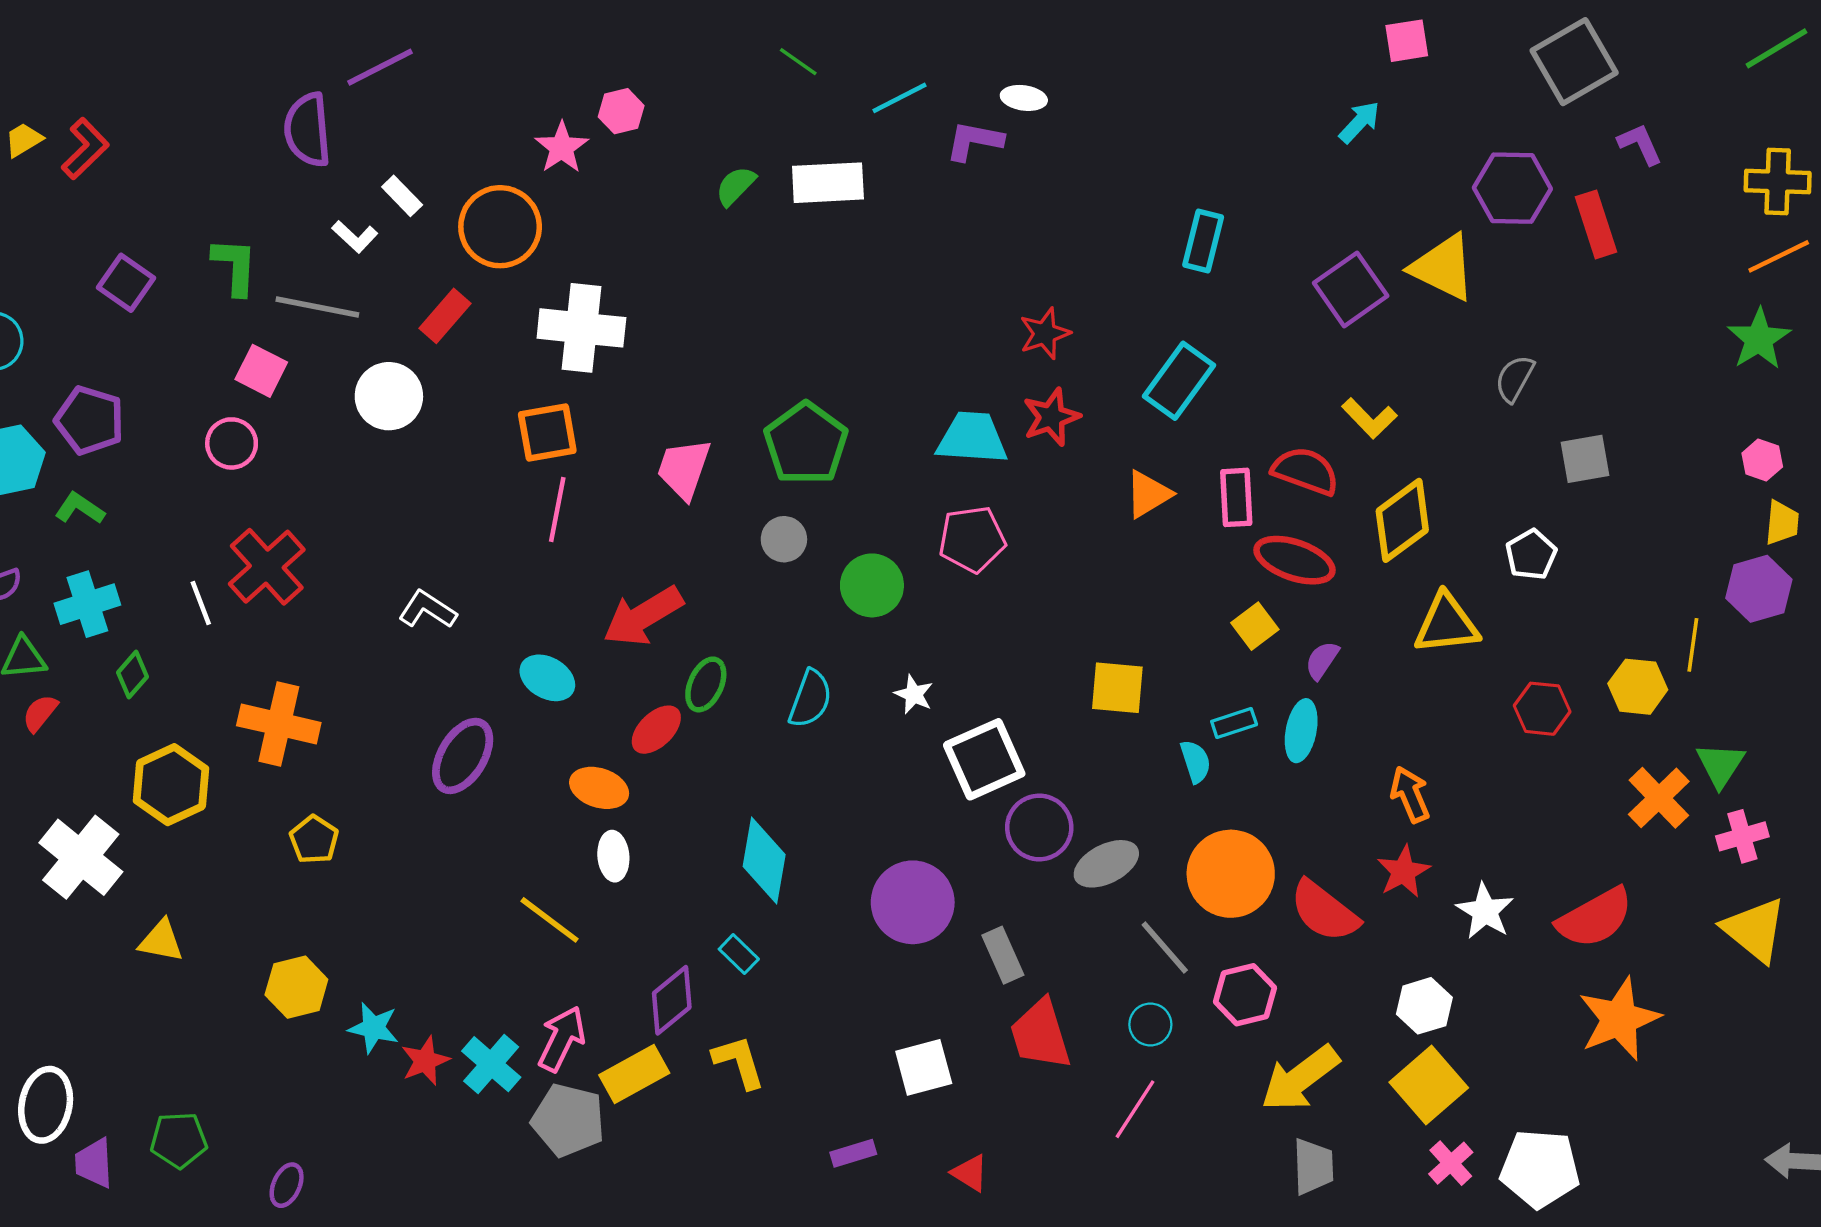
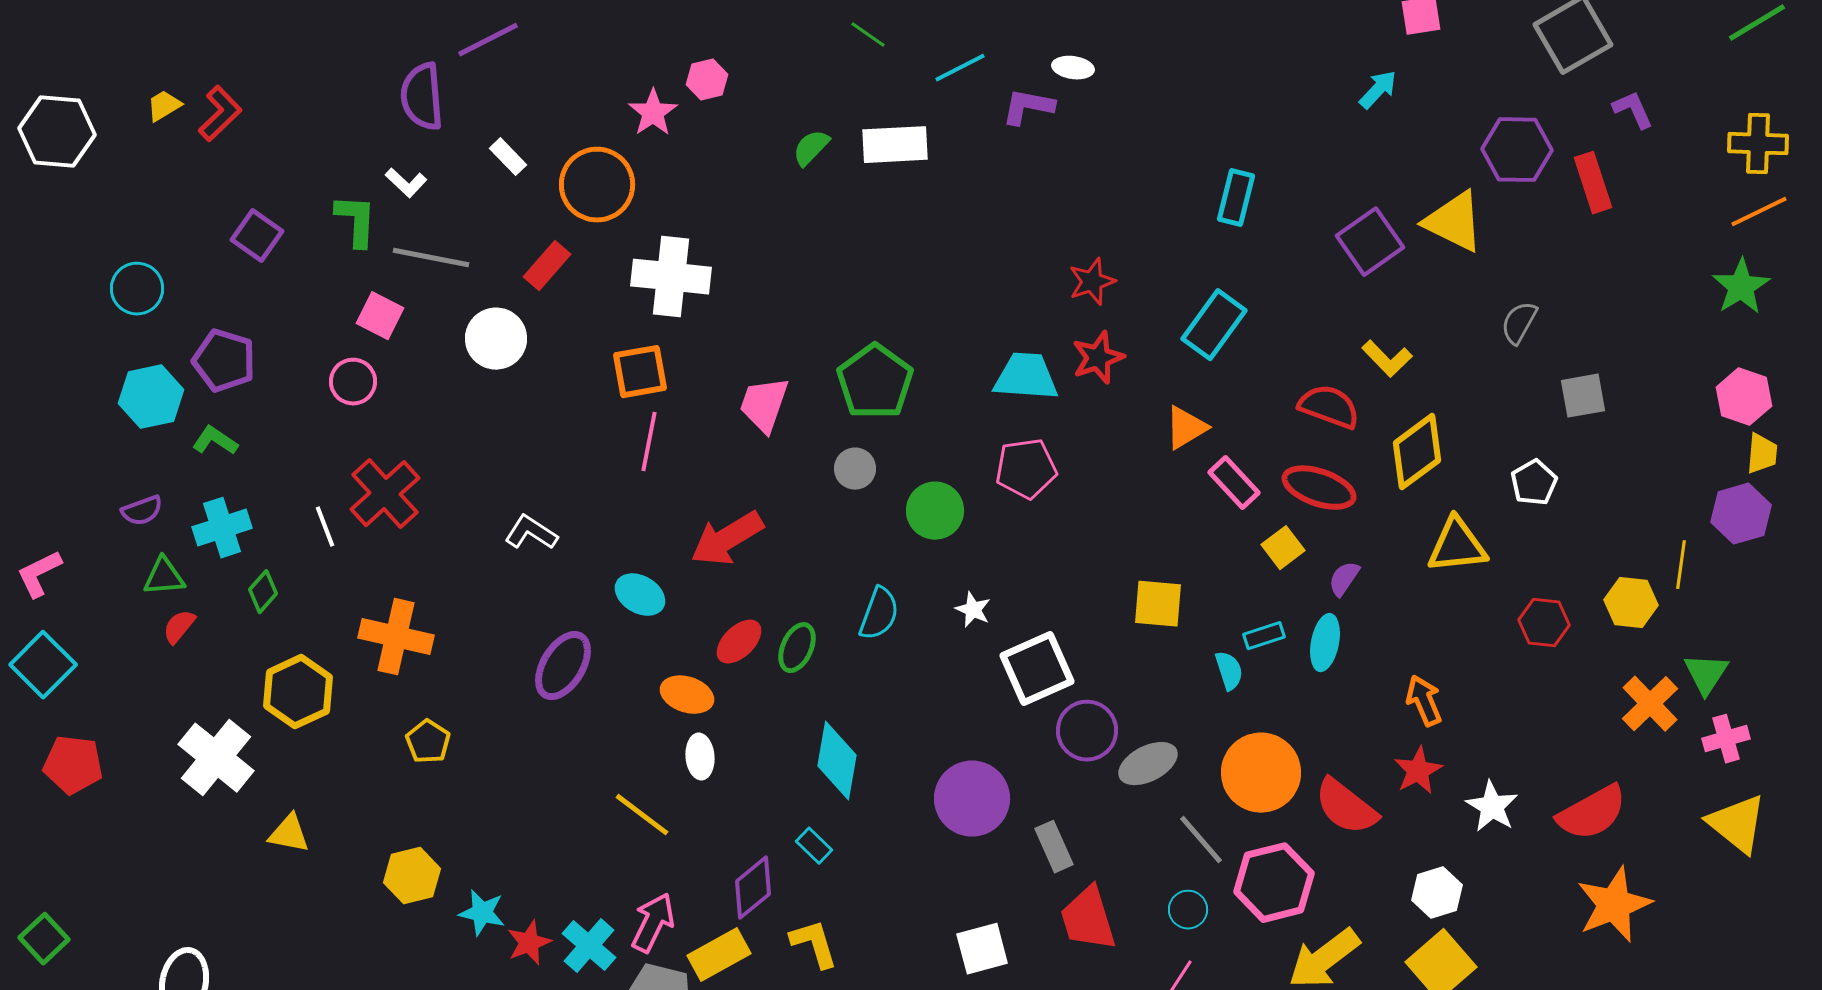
white L-shape: (355, 237) -> (406, 183), moved
pink hexagon: (1762, 460) -> (1744, 397), size x1.5
pink rectangle: (1236, 497) -> (1234, 483), moved, turned -40
green ellipse: (706, 684) -> (797, 648), moved
pink hexagon: (1245, 995) -> (1274, 883), size x1.4

